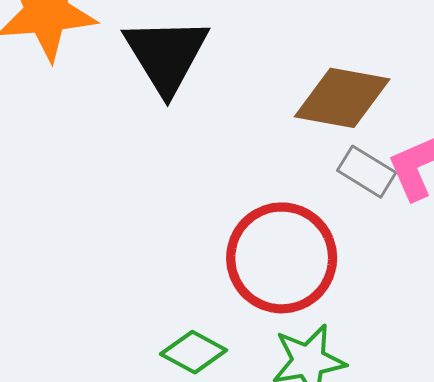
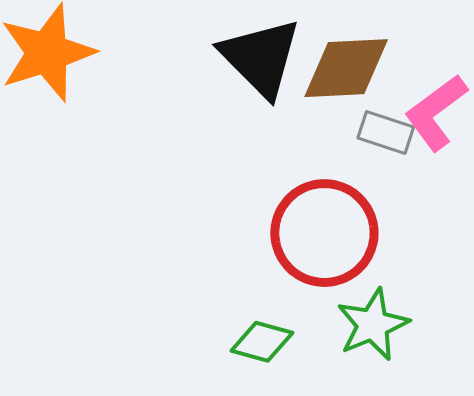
black triangle: (166, 55) -> (261, 58), moved

